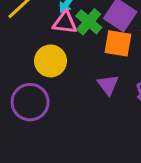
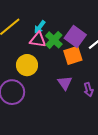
orange square: (118, 43) -> (73, 55), turned -30

